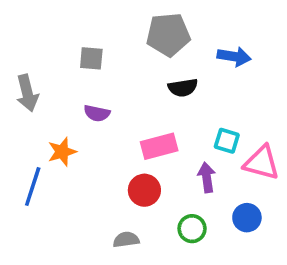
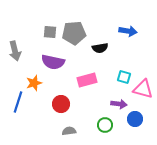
gray pentagon: (168, 35) -> (74, 33), moved
purple semicircle: (97, 113) -> (53, 62), size x1.6
purple arrow: (207, 177) -> (119, 104), moved, turned 105
red circle: (144, 190) -> (61, 104), moved

